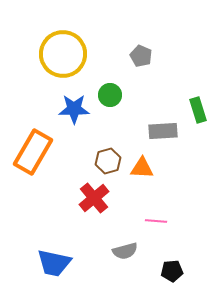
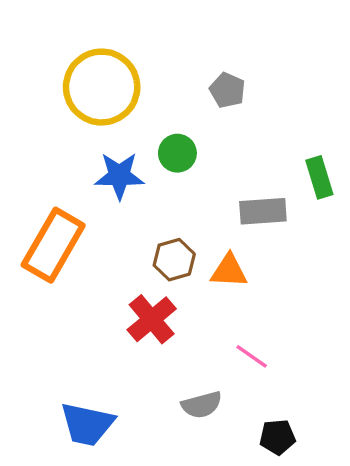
pink line: (156, 221) -> (252, 356), turned 30

